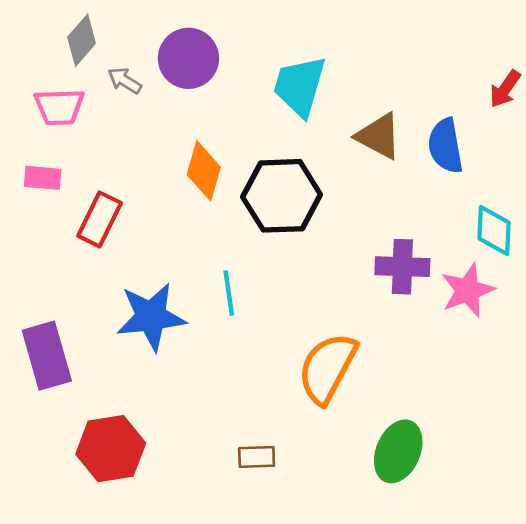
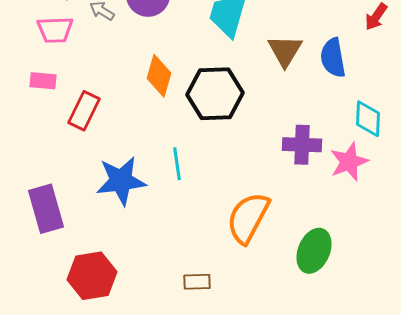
brown triangle: (379, 136) -> (285, 51), turned 33
green ellipse: (398, 451) -> (314, 251), moved

